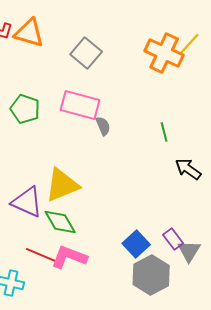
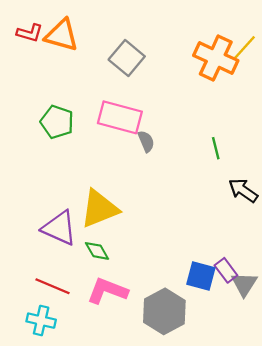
green diamond: (60, 222) -> (97, 251), size x0.7
blue square: (136, 244) -> (201, 276), moved, turned -32
red line: (41, 255) -> (53, 286), moved
gray hexagon: (151, 275) -> (164, 311), moved

